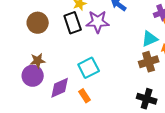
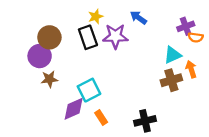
cyan square: (89, 68) -> (89, 90), moved
purple circle: (33, 76) -> (40, 56), moved
black cross: (147, 99) -> (145, 121), moved, turned -30

